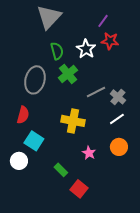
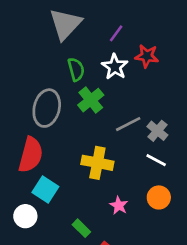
purple line: (103, 21) -> (116, 33), moved
red semicircle: (23, 115) -> (31, 155), size x1.5
white line: (117, 119) -> (156, 160), turned 63

